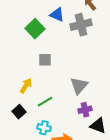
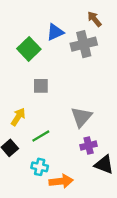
blue triangle: (57, 15) -> (55, 32), turned -49

